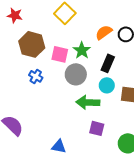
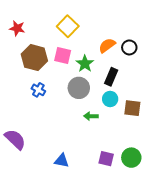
pink square: (60, 54) -> (63, 56), moved
green arrow: (88, 102) -> (91, 116), size x0.6
purple square: (97, 128) -> (106, 159), moved

